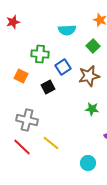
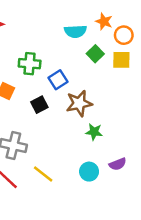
cyan semicircle: (67, 30) -> (75, 31), moved
brown star: (89, 76) -> (79, 103), moved
cyan circle: (88, 163) -> (89, 172), moved

